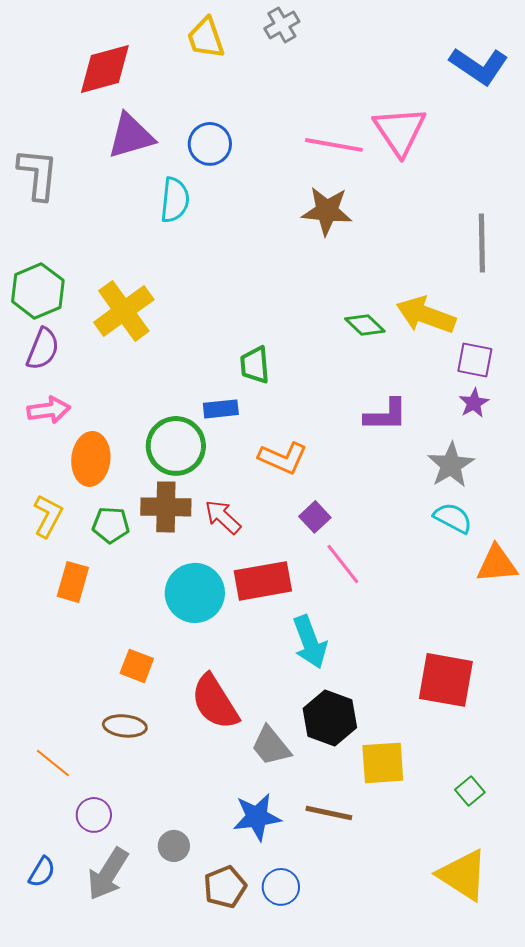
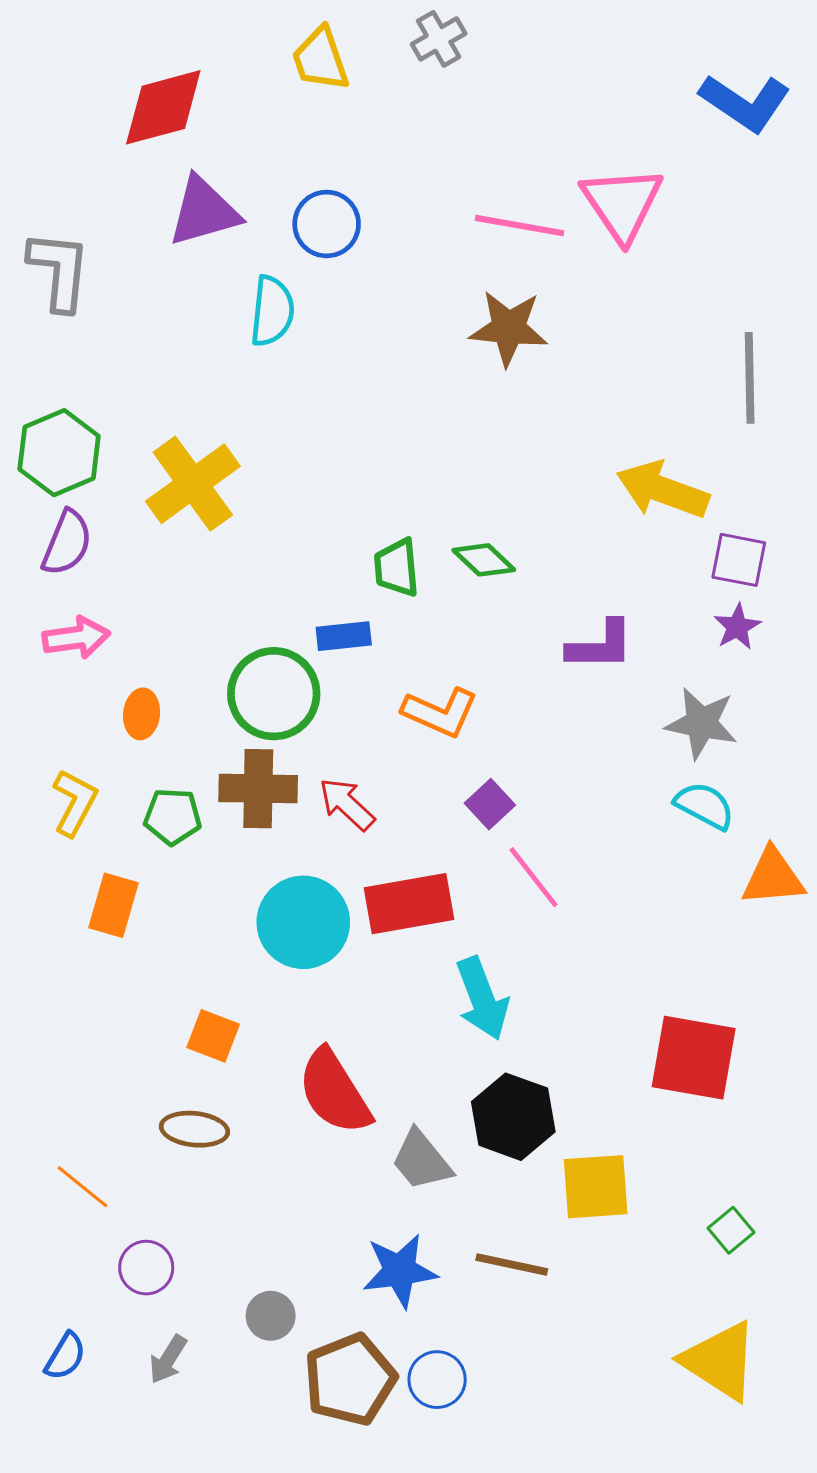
green diamond: (365, 325) -> (484, 560), moved
orange ellipse: (91, 459) -> (142, 714), size x0.6
gray star: (451, 465) -> (701, 723), turned -30
gray arrow: (108, 874) -> (168, 1359), size x0.6
brown pentagon: (225, 887) -> (350, 1380), size x1.4

